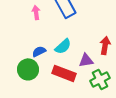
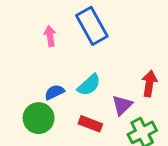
purple triangle: (86, 60) -> (122, 105), turned -35
red rectangle: (64, 73) -> (90, 124), size x0.7

